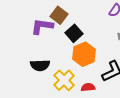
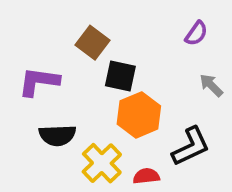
purple L-shape: (42, 26) -> (39, 82), moved
black square: (74, 33) -> (120, 76), turned -36

